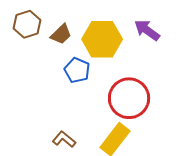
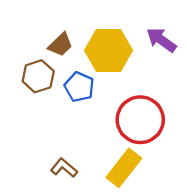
brown hexagon: (27, 24) -> (38, 76), moved

